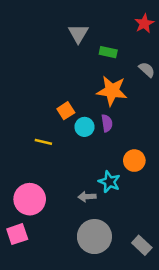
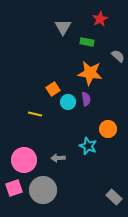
red star: (144, 24) -> (100, 19), moved
gray arrow: (87, 197) -> (58, 158), moved
gray circle: (94, 237) -> (43, 190), moved

